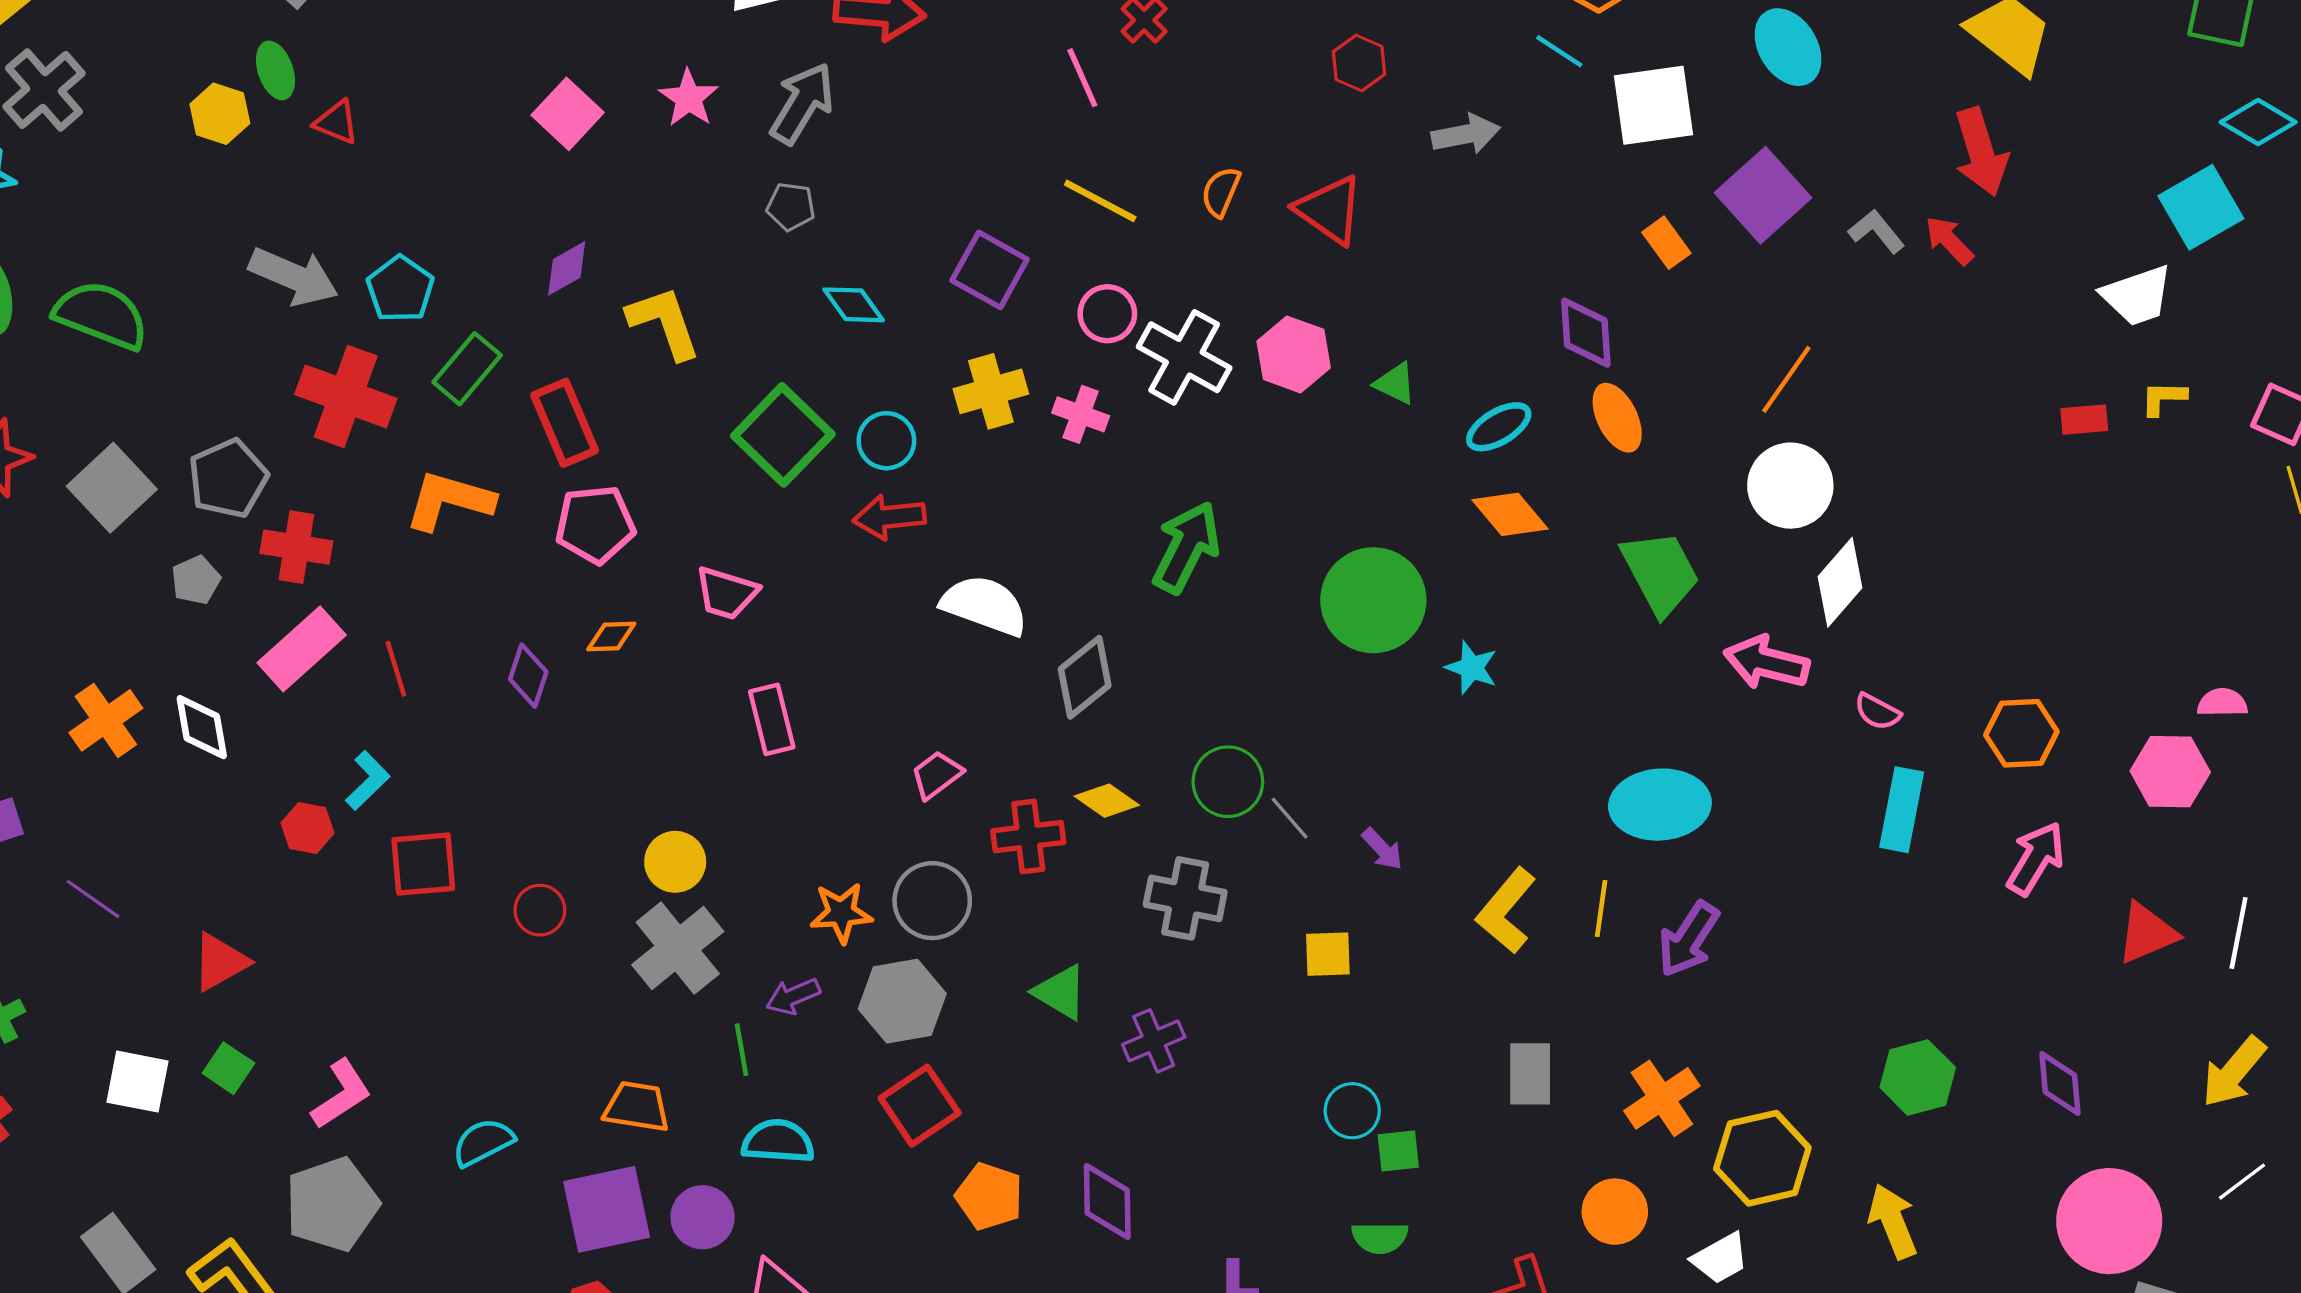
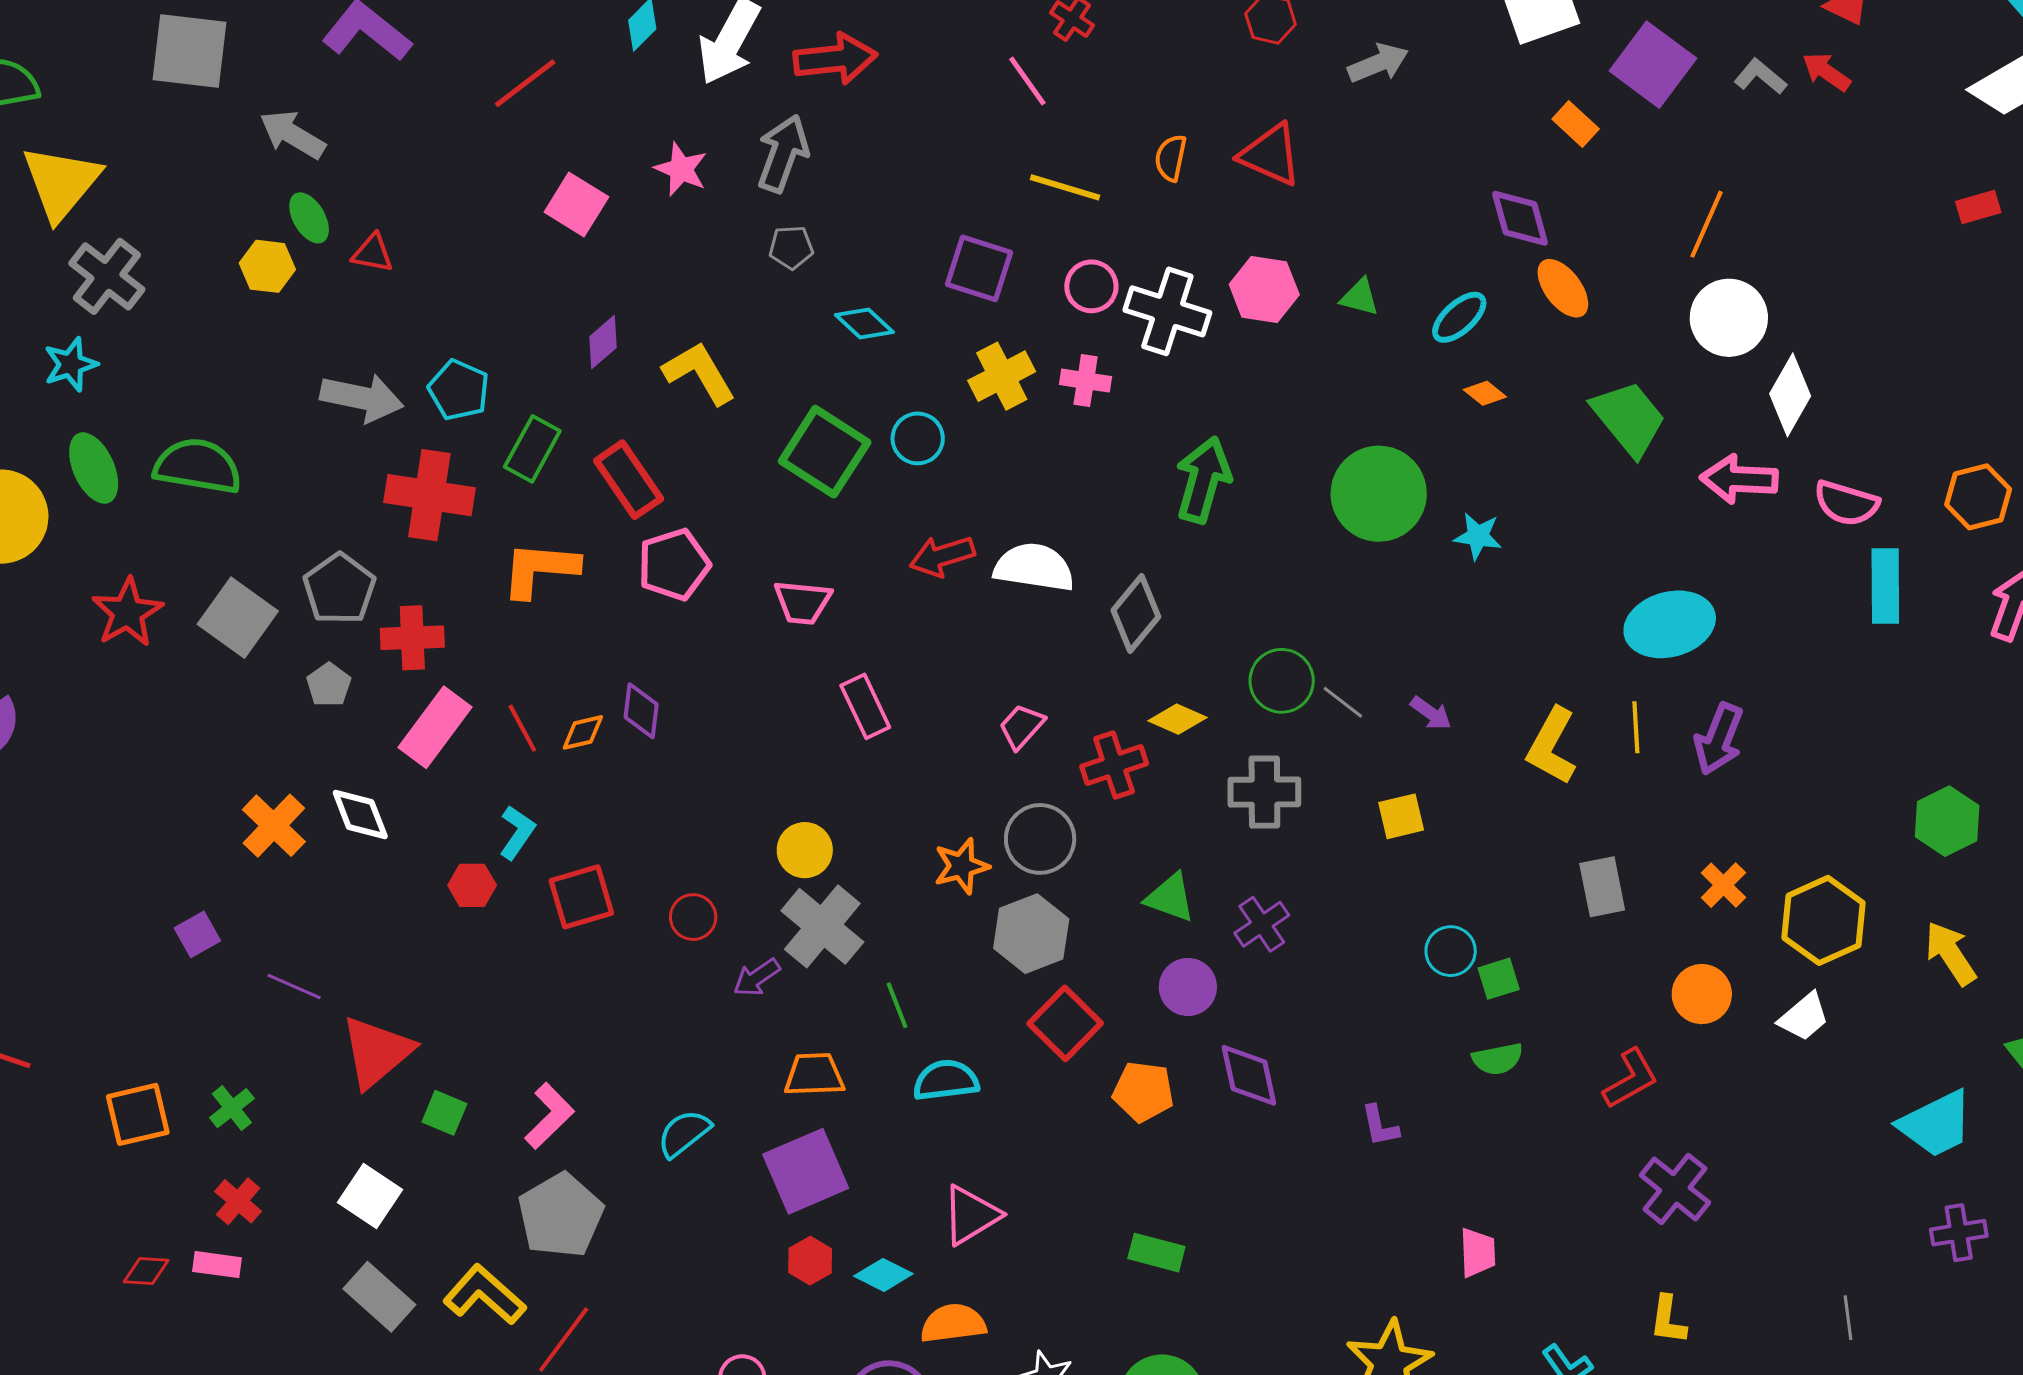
orange diamond: (1510, 514) -> (1485, 393), size x0.6
red arrow: (889, 517) -> (942, 556), moved
orange diamond: (611, 637) -> (583, 732), moved
pink semicircle: (1877, 712) -> (1846, 503), size x1.5
red triangle: (220, 962) -> (377, 1052), moved, size x1.4
purple arrow: (793, 996) -> (757, 978), moved
white square: (137, 1082) -> (370, 1196), moved, turned 34
orange cross: (1662, 1098) -> (1723, 885), size x0.7
purple circle: (703, 1217) -> (1188, 987), moved

